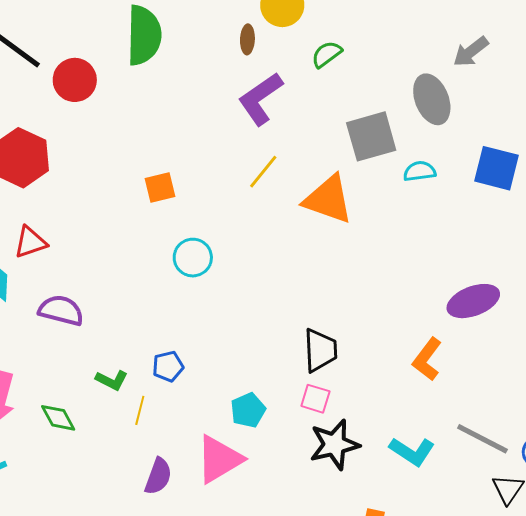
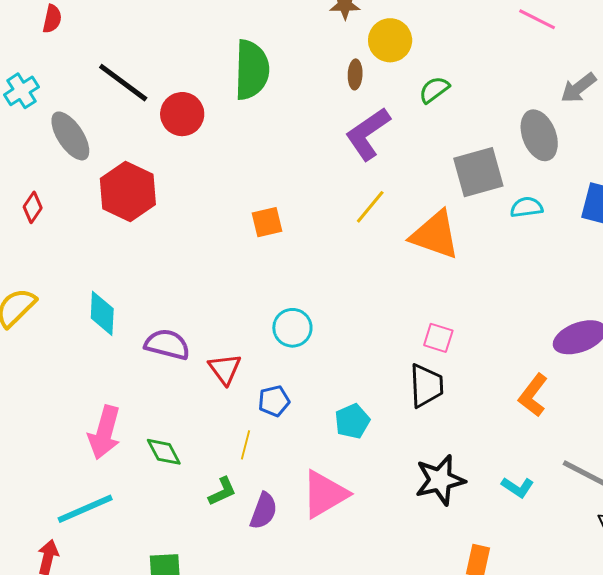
red triangle: (30, 242) -> (225, 369), moved, turned -48
cyan circle: (193, 258) -> (292, 328), moved
green L-shape: (112, 380) -> (222, 491), moved, turned -52
pink square: (315, 399) -> (438, 338), moved
cyan pentagon: (248, 410) -> (352, 421), moved
cyan L-shape: (412, 451) -> (518, 487), size x0.7

